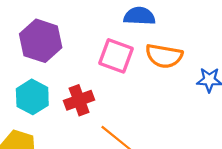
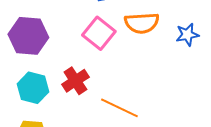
pink square: (116, 56) -> (99, 33), turned 32

